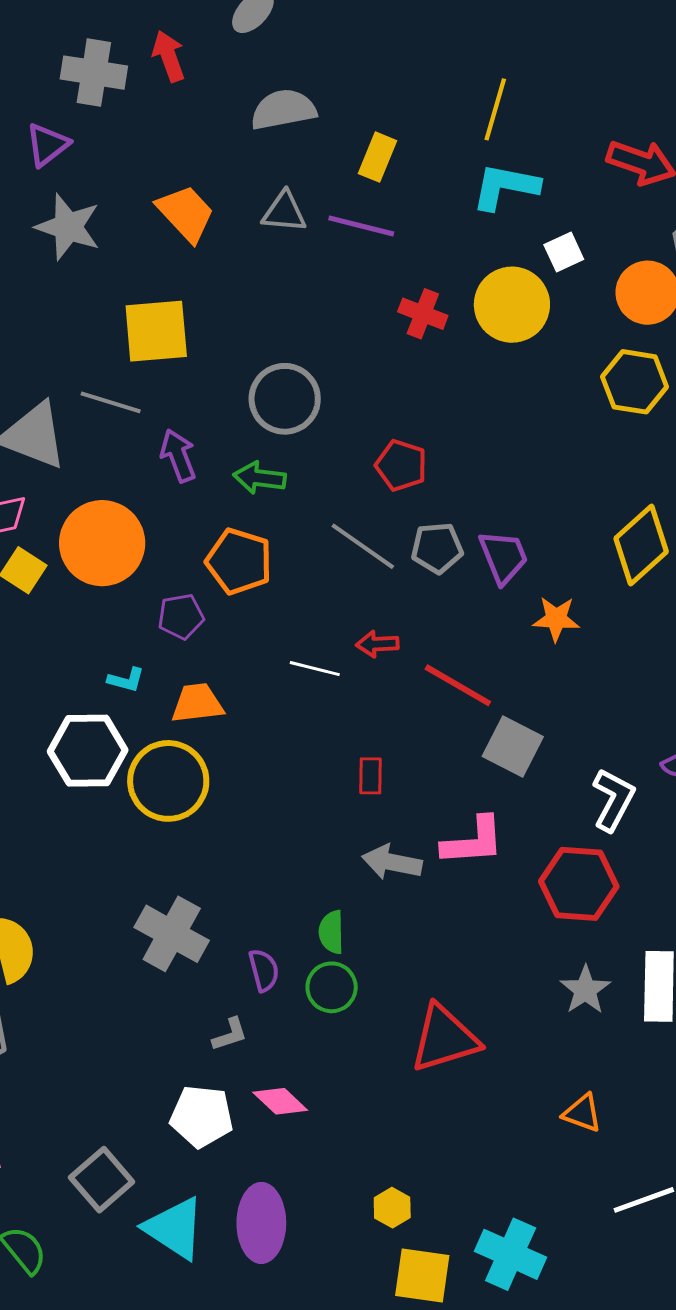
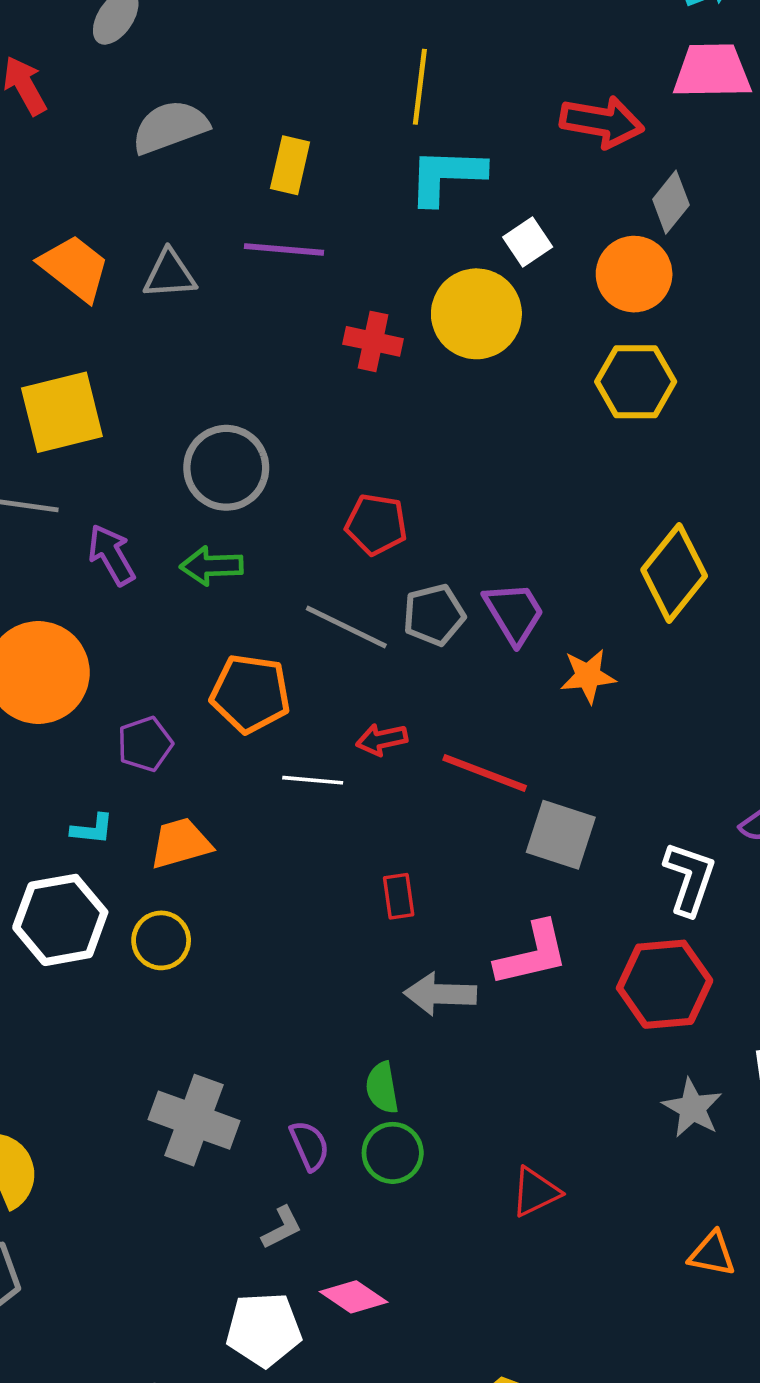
gray triangle: (284, 212) -> (170, 274), moved
orange pentagon: (239, 561) -> (250, 694), moved
yellow circle: (168, 781) -> (161, 940), size x0.6
red triangle: (444, 1039) -> (535, 1192), size x0.6

